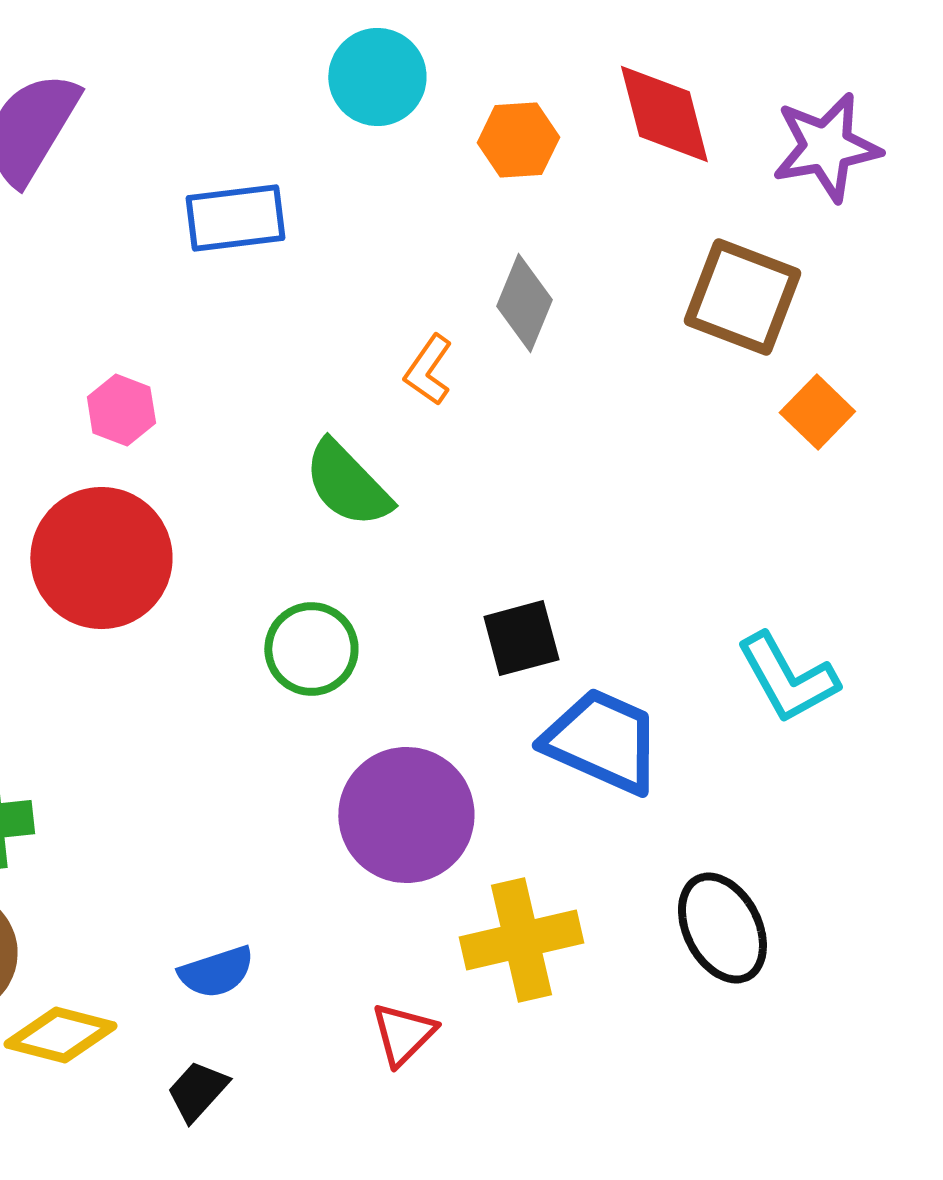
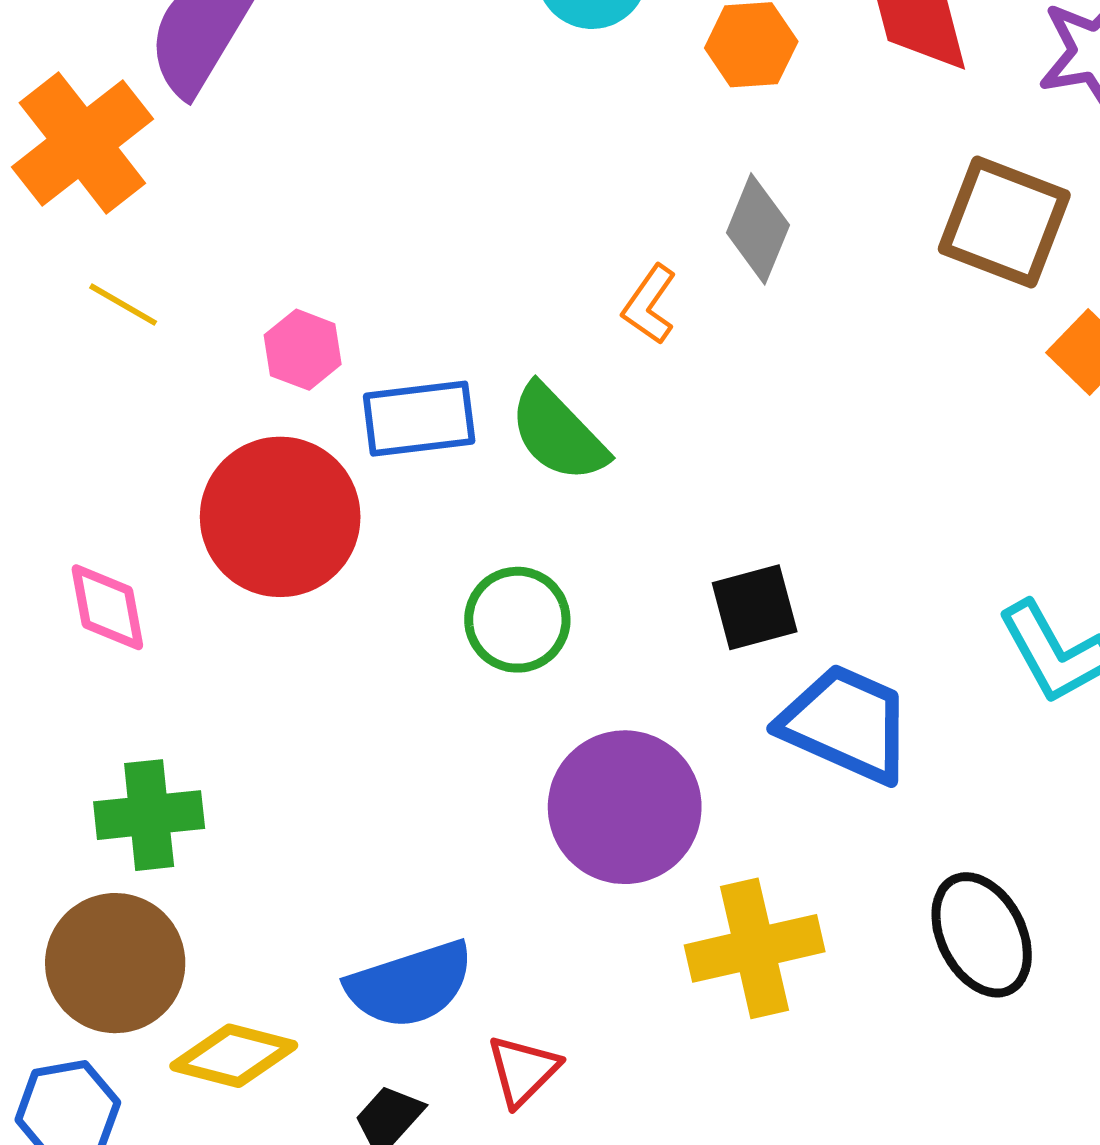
blue rectangle: (235, 218) -> (419, 419), moved
blue semicircle: (216, 972) -> (410, 985), size x1.5
red triangle: (403, 1034) -> (523, 1070), moved

